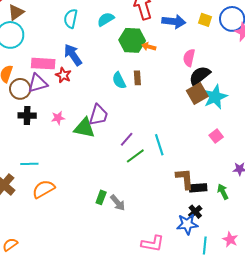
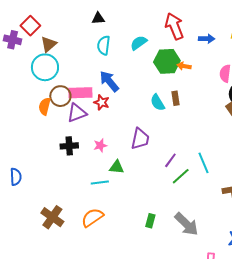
blue arrow: (174, 21) -> (207, 39), size x0.7
brown circle: (20, 89) -> (60, 96), moved
green triangle: (84, 128) -> (117, 167), moved, size x0.7
cyan line: (29, 164) -> (100, 182), moved
gray arrow: (118, 203) -> (186, 224), moved, size x1.5

